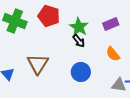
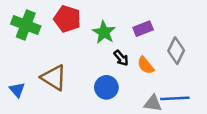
black arrow: (79, 41) -> (121, 58), moved
brown triangle: (38, 64) -> (54, 78), turned -30

